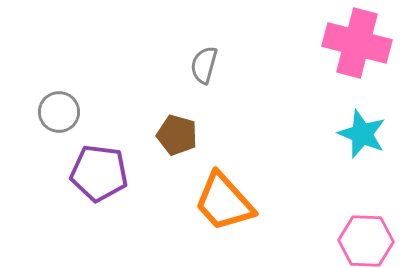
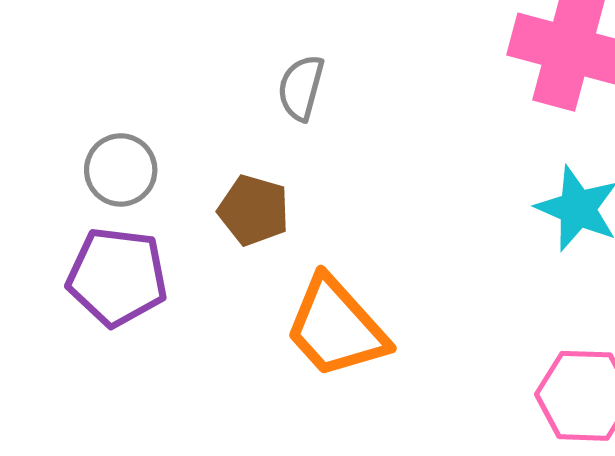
gray circle: (59, 112) -> (121, 170), moved

